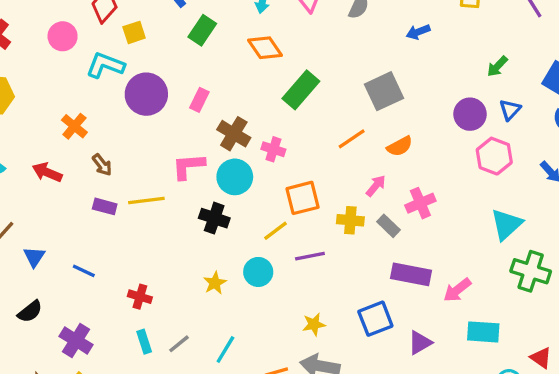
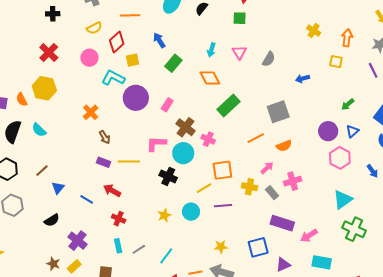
red arrow: (47, 172) -> (112, 191), moved

